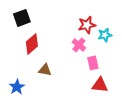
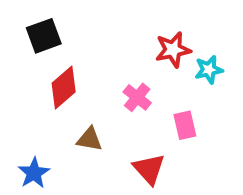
pink cross: (79, 45) -> (137, 97), moved
red triangle: (100, 85) -> (149, 169), moved, turned 42

